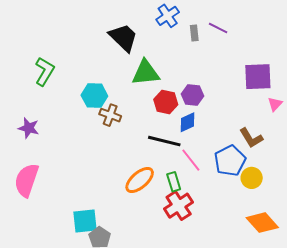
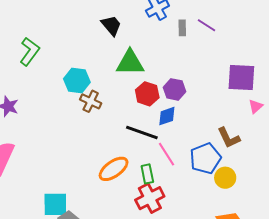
black trapezoid: (123, 37) -> (111, 25), size x0.7

